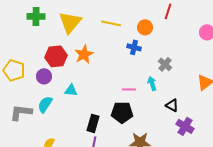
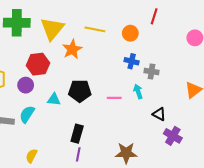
green cross: (36, 16) -> (17, 23), size x1.4
blue cross: (134, 47) -> (132, 61), moved
orange star: (84, 54) -> (72, 49), moved
gray cross: (165, 64) -> (151, 72), turned -32
black pentagon: (122, 112) -> (80, 91), moved

